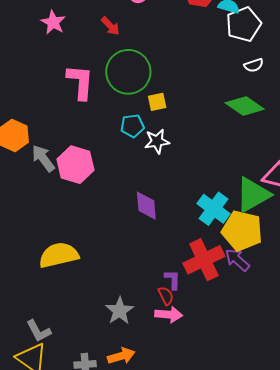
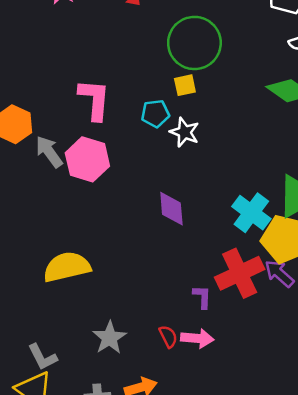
green circle: (128, 72) -> (194, 43), moved
pink L-shape: (80, 82) -> (94, 99), moved
white star: (157, 141) -> (184, 132), turned 30
red semicircle: (166, 296) -> (168, 336), moved
gray star: (120, 311) -> (109, 338), moved

